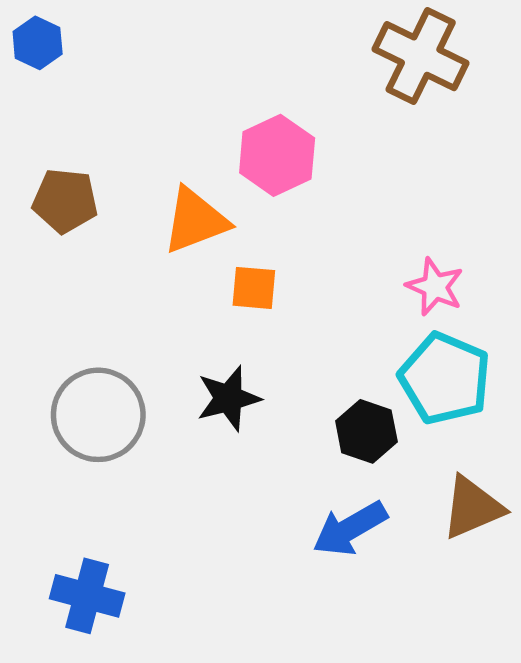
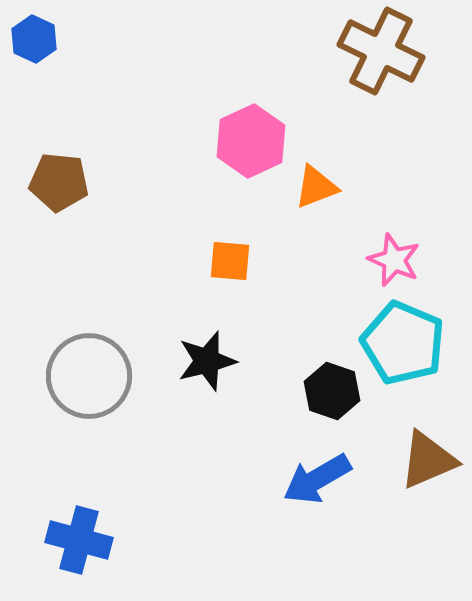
orange triangle: (195, 221) -> (316, 187), moved, size x0.7

